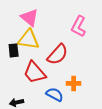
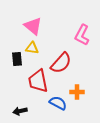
yellow triangle: (29, 39) -> (32, 48), size x0.6
red trapezoid: (35, 72) -> (38, 81), turned 30

